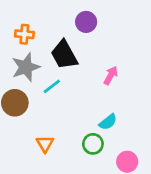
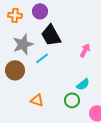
purple circle: (86, 22) -> (40, 11), moved
orange cross: (24, 34) -> (15, 15), moved
orange triangle: (45, 144) -> (37, 100), turned -40

